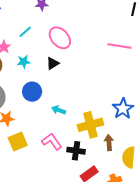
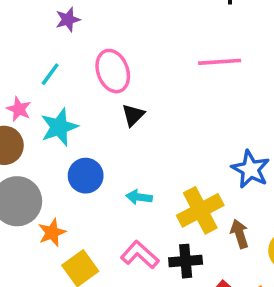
pink ellipse: (60, 38) -> (113, 71), turned 35
cyan star: (24, 62) -> (59, 127), size x1.5
black triangle: (53, 63) -> (133, 115), moved

